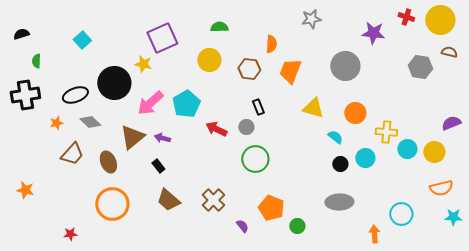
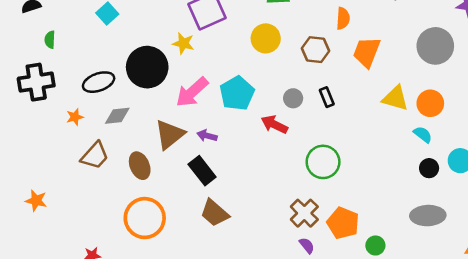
orange circle: (355, 113) -> (430, 103), moved
gray diamond: (90, 122) -> (117, 116), turned -50
gray circle: (246, 127) -> (293, 98), moved
black rectangle: (158, 166) -> (202, 171), size x1.6
brown cross: (213, 200) -> (304, 213), moved

